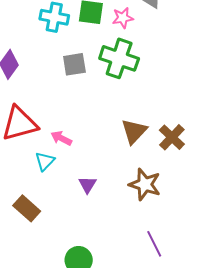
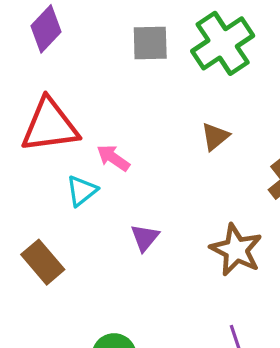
green cross: (119, 58) -> (223, 43), turned 30
brown triangle: (134, 131) -> (215, 137), moved, size x0.7

